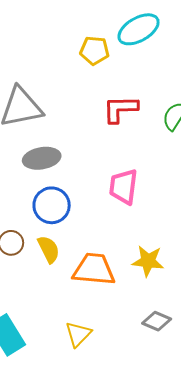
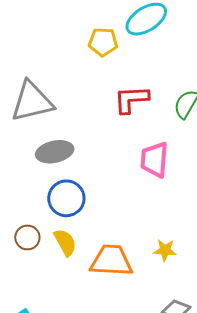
pink trapezoid: (123, 187) -> (154, 160), moved
yellow star: (148, 261) -> (165, 250), size x0.7

